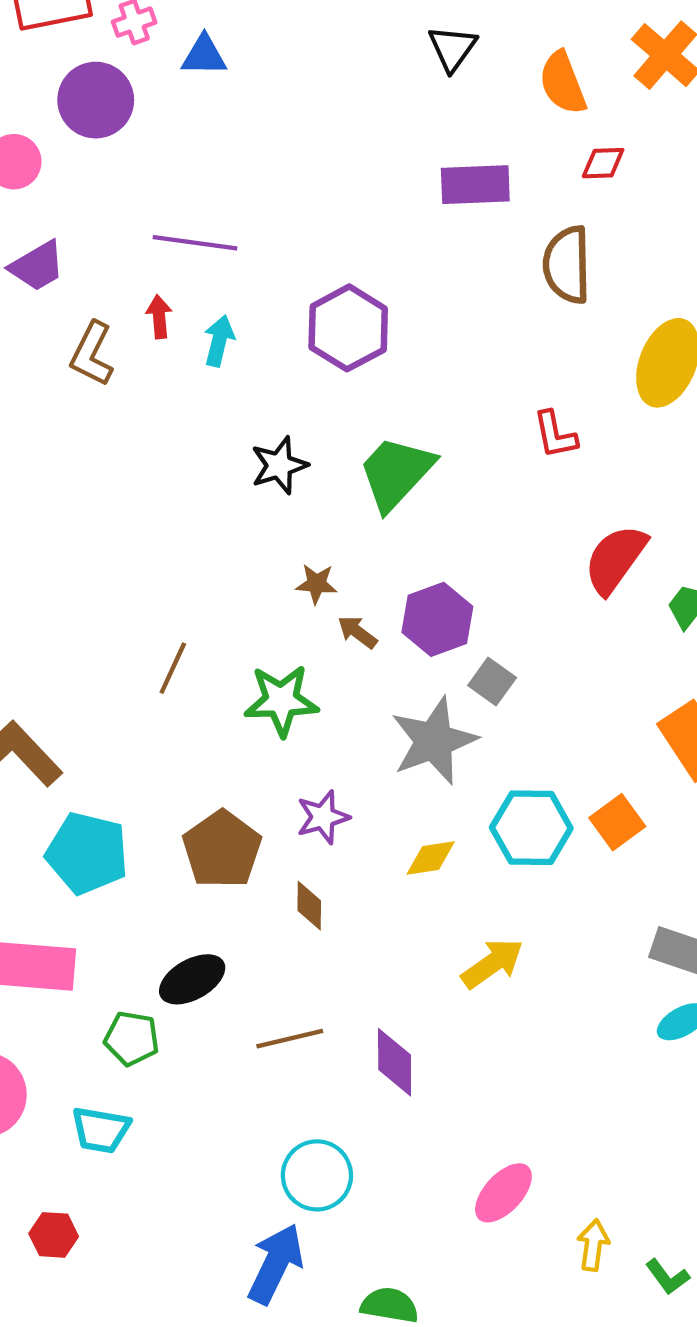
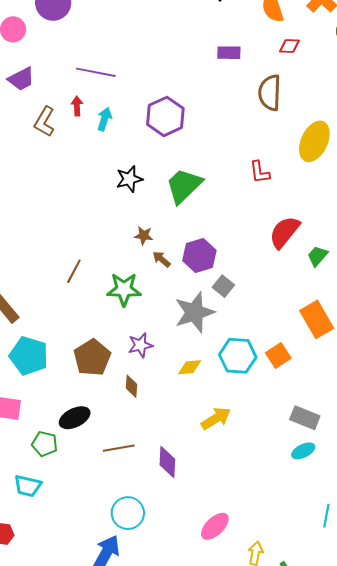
purple rectangle: (475, 185) -> (229, 53), size x0.7

